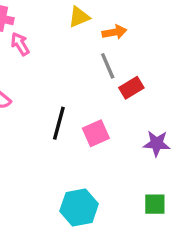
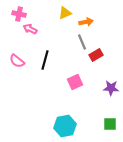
pink arrow: (20, 44) -> (30, 29), turned -32
black line: (59, 123) -> (45, 60), moved

